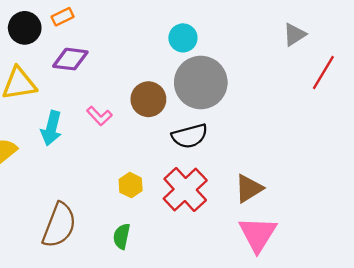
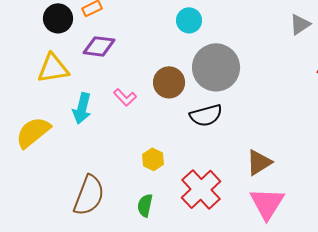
cyan circle: (183, 38) -> (189, 20), moved
red cross: (185, 190) -> (201, 189), moved

